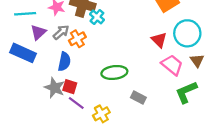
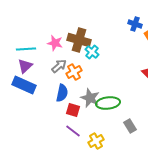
purple triangle: (38, 32) -> (25, 66), moved
red square: (70, 87) -> (73, 110), moved
gray star: (55, 88) -> (90, 98), moved
gray rectangle: (138, 98) -> (130, 126), turned 32

